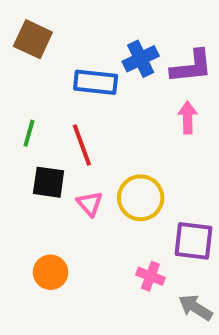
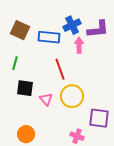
brown square: (33, 39) -> (20, 30), moved
pink arrow: (188, 118) -> (79, 45), moved
red line: (82, 145) -> (60, 69), moved

